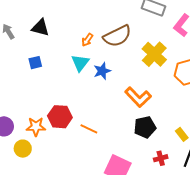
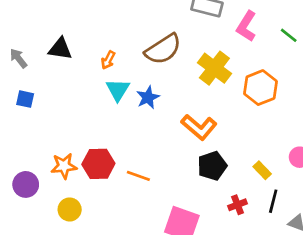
orange arrow: (87, 40) -> (108, 60), moved
blue square: (35, 63) -> (25, 99), moved, turned 32
orange star: (36, 127) -> (64, 166), moved
yellow circle: (23, 149) -> (70, 209), moved

